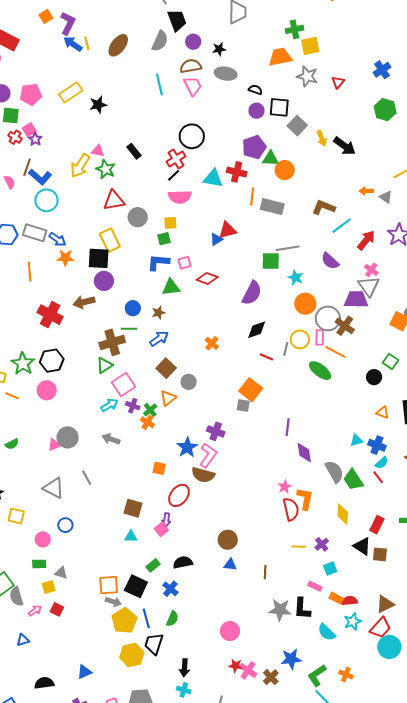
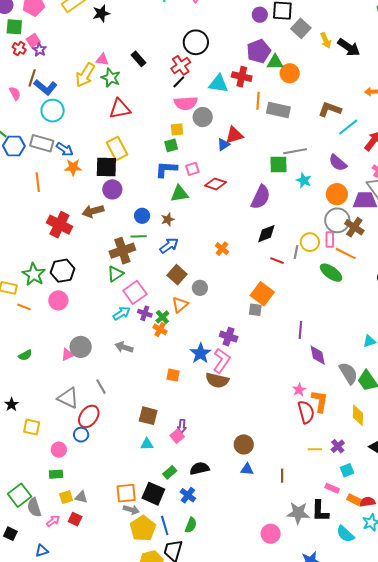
gray circle: (138, 217) -> (203, 117), moved
orange circle: (305, 304) -> (337, 194), moved
red ellipse: (179, 495) -> (89, 416), moved
gray triangle: (61, 573) -> (81, 497), moved
pink circle: (230, 631) -> (271, 534), moved

